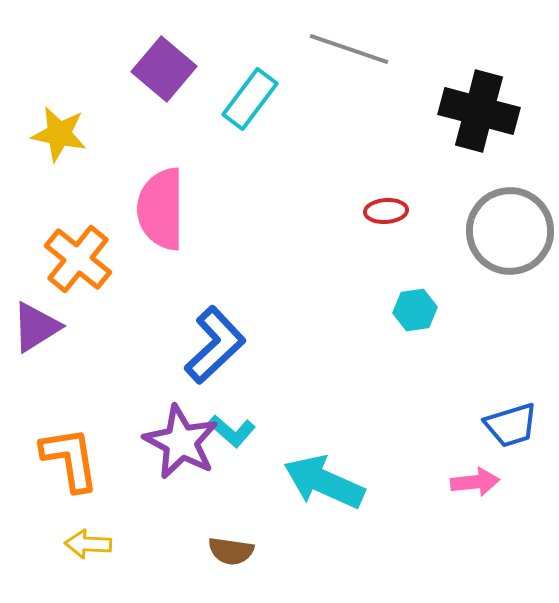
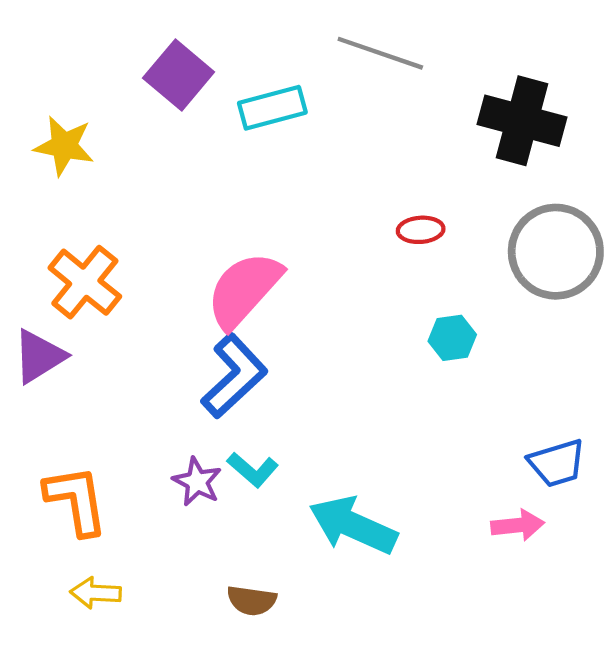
cyan rectangle: (250, 99) -> (272, 108), turned 38
pink semicircle: (161, 209) -> (244, 290), moved, turned 42
purple star: (181, 442) -> (197, 482), size x0.6

